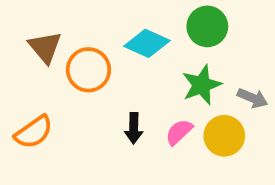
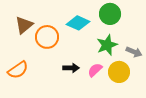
brown triangle: (45, 47) -> (24, 25), turned 30
black arrow: (134, 128) -> (71, 68), turned -91

